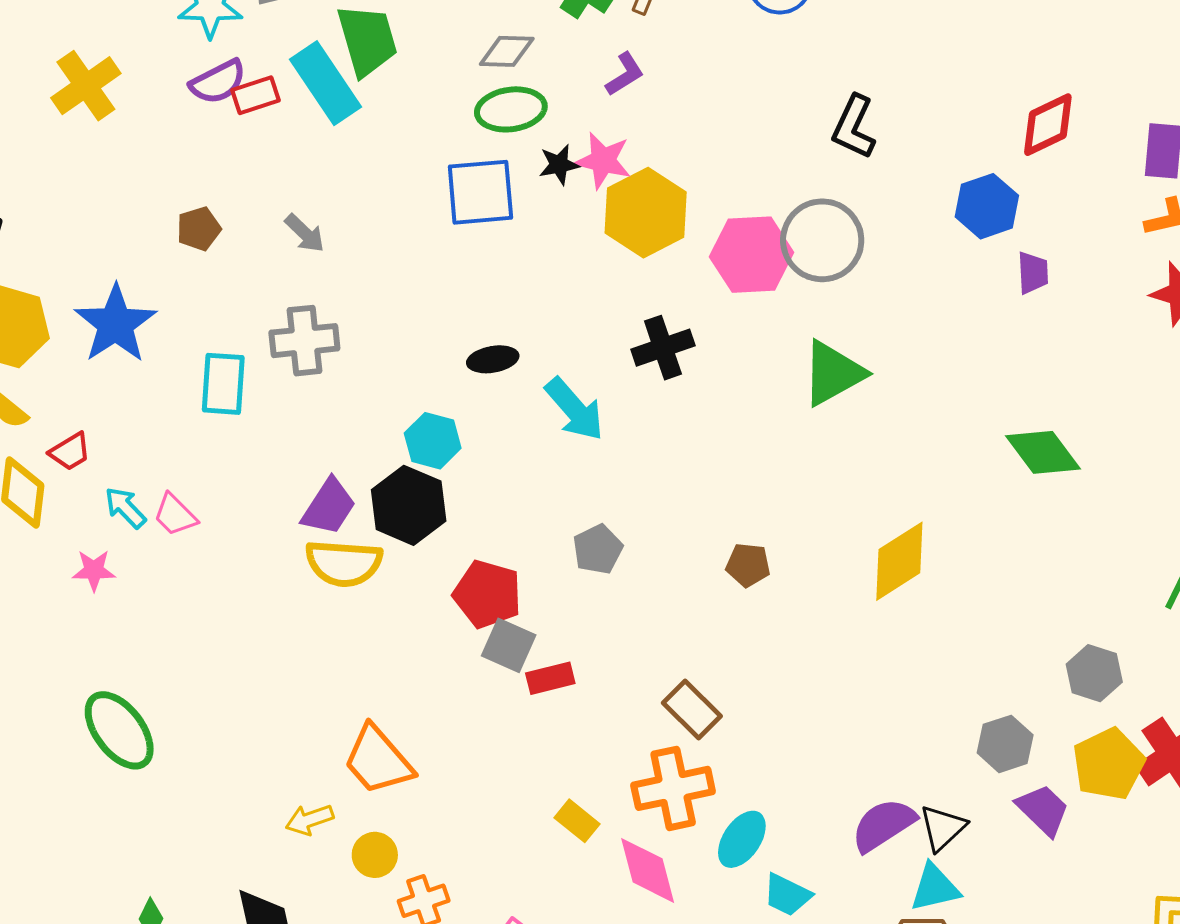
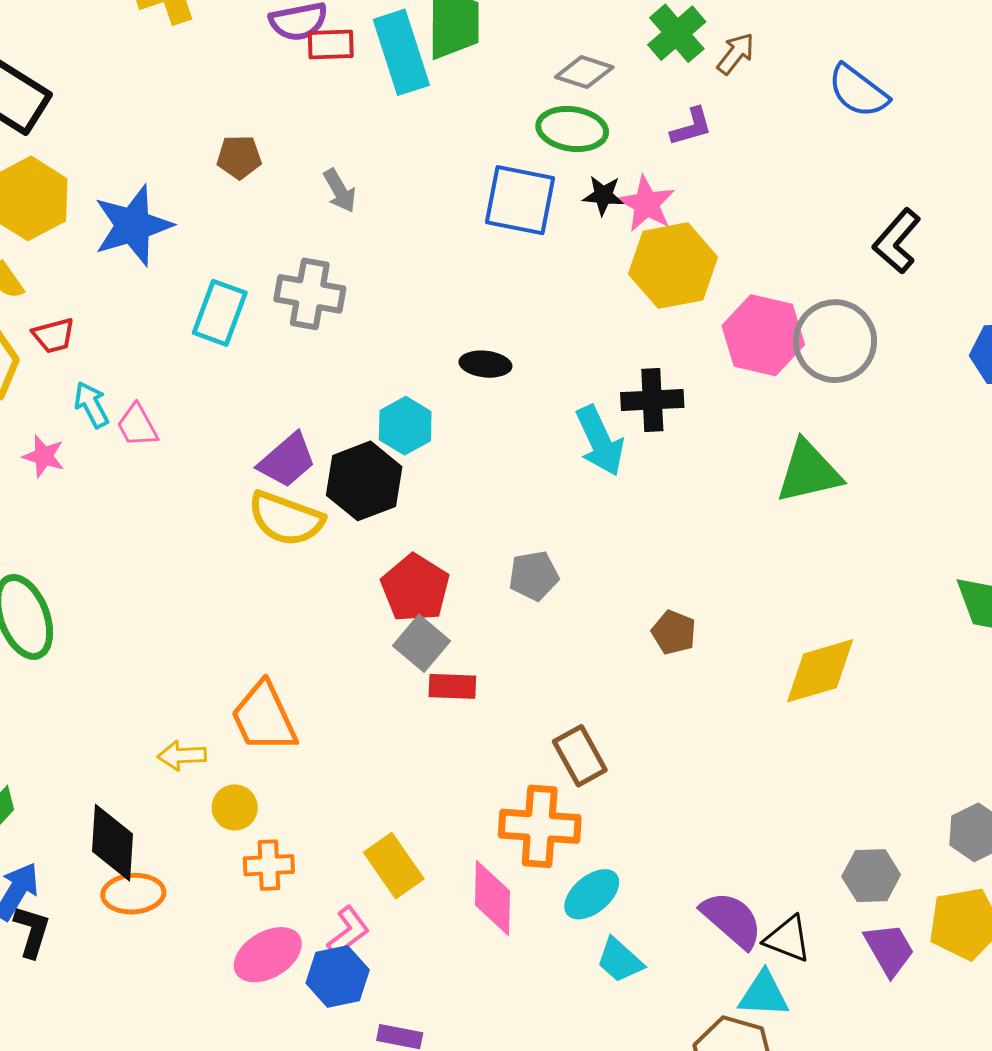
cyan arrow: (575, 409) -> (600, 441), moved
yellow rectangle: (577, 821) -> (394, 866), moved, size x1.4
purple semicircle: (883, 825) -> (732, 920), turned 58
black triangle: (943, 828) -> (788, 939), turned 48

